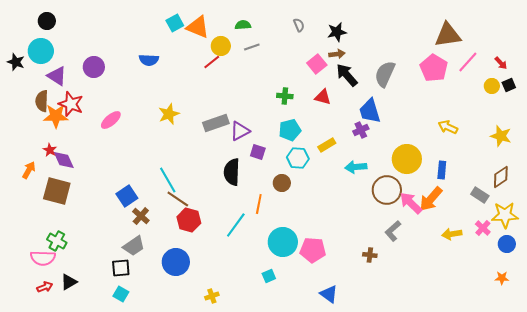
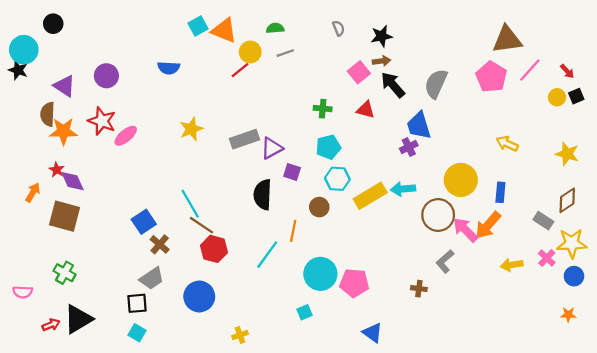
cyan circle: (41, 51) -> (24, 50), moved
red star: (71, 104) -> (102, 121), moved
yellow rectangle: (327, 145) -> (370, 196), moved, size x1.6
pink semicircle: (43, 258) -> (23, 292), moved, size x0.7
black triangle: (69, 282) -> (78, 319), size x1.6

